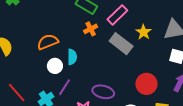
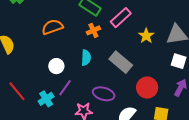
orange semicircle: (48, 42) -> (52, 27), moved
gray rectangle: (121, 44) -> (121, 62), moved
cyan semicircle: (72, 57) -> (86, 58), moved

